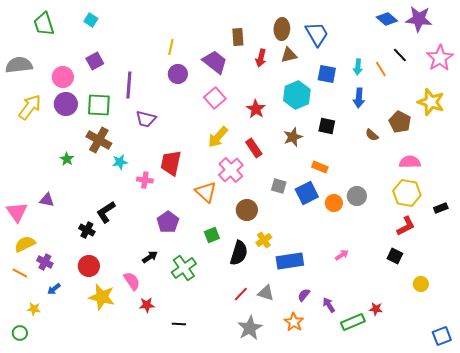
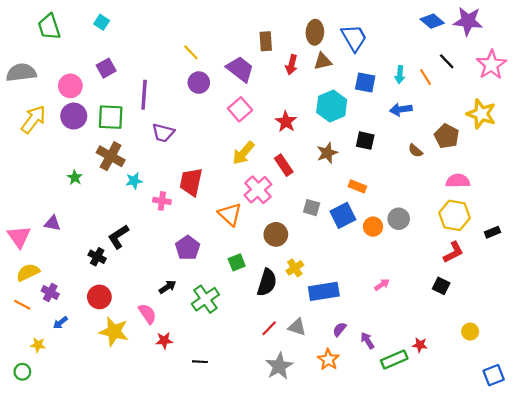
yellow line: (171, 47) -> (191, 52), turned -56
blue arrow: (359, 98) -> (401, 109), turned 78
yellow circle: (421, 284) -> (470, 332), moved

